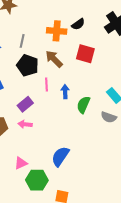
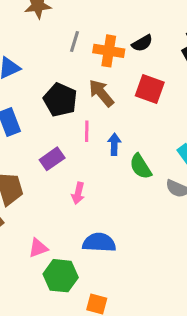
gray line: (22, 41) -> (75, 42), moved
green semicircle: (83, 105) -> (141, 166), turned -60
pink arrow: (25, 124) -> (78, 193), moved, turned -88
blue semicircle: (60, 156) -> (99, 243), turned 55

